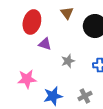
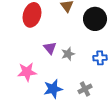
purple triangle: (45, 44) -> (50, 48), moved, turned 32

